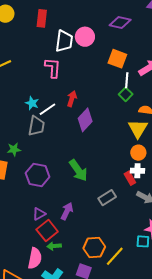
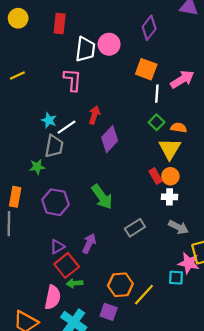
purple diamond: (120, 22) -> (149, 28), turned -65
green square: (126, 94) -> (157, 122), moved
green star: (14, 149) -> (37, 167), moved
red rectangle: (130, 178) -> (156, 176), moved

